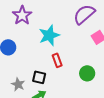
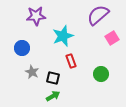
purple star: (22, 15) -> (36, 16), turned 30
gray star: (18, 84) -> (32, 72), moved

